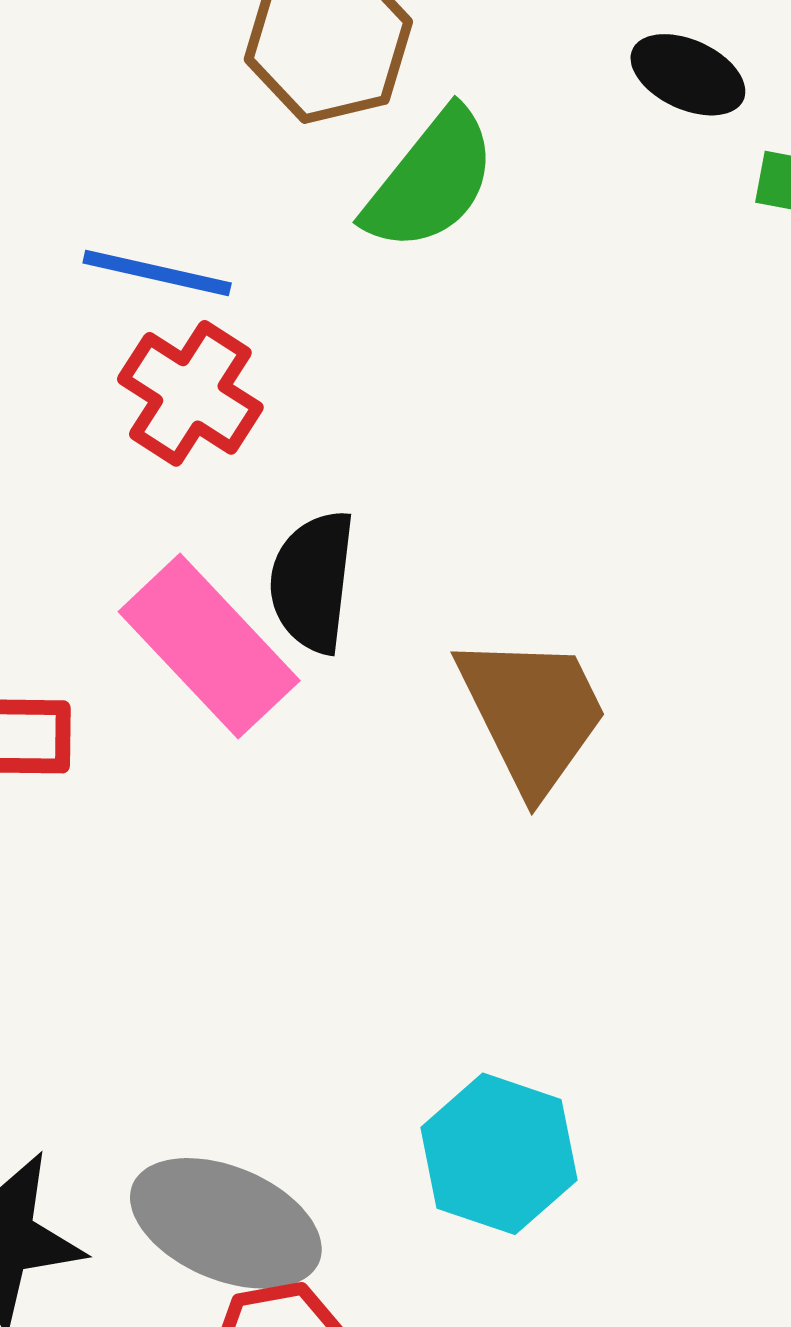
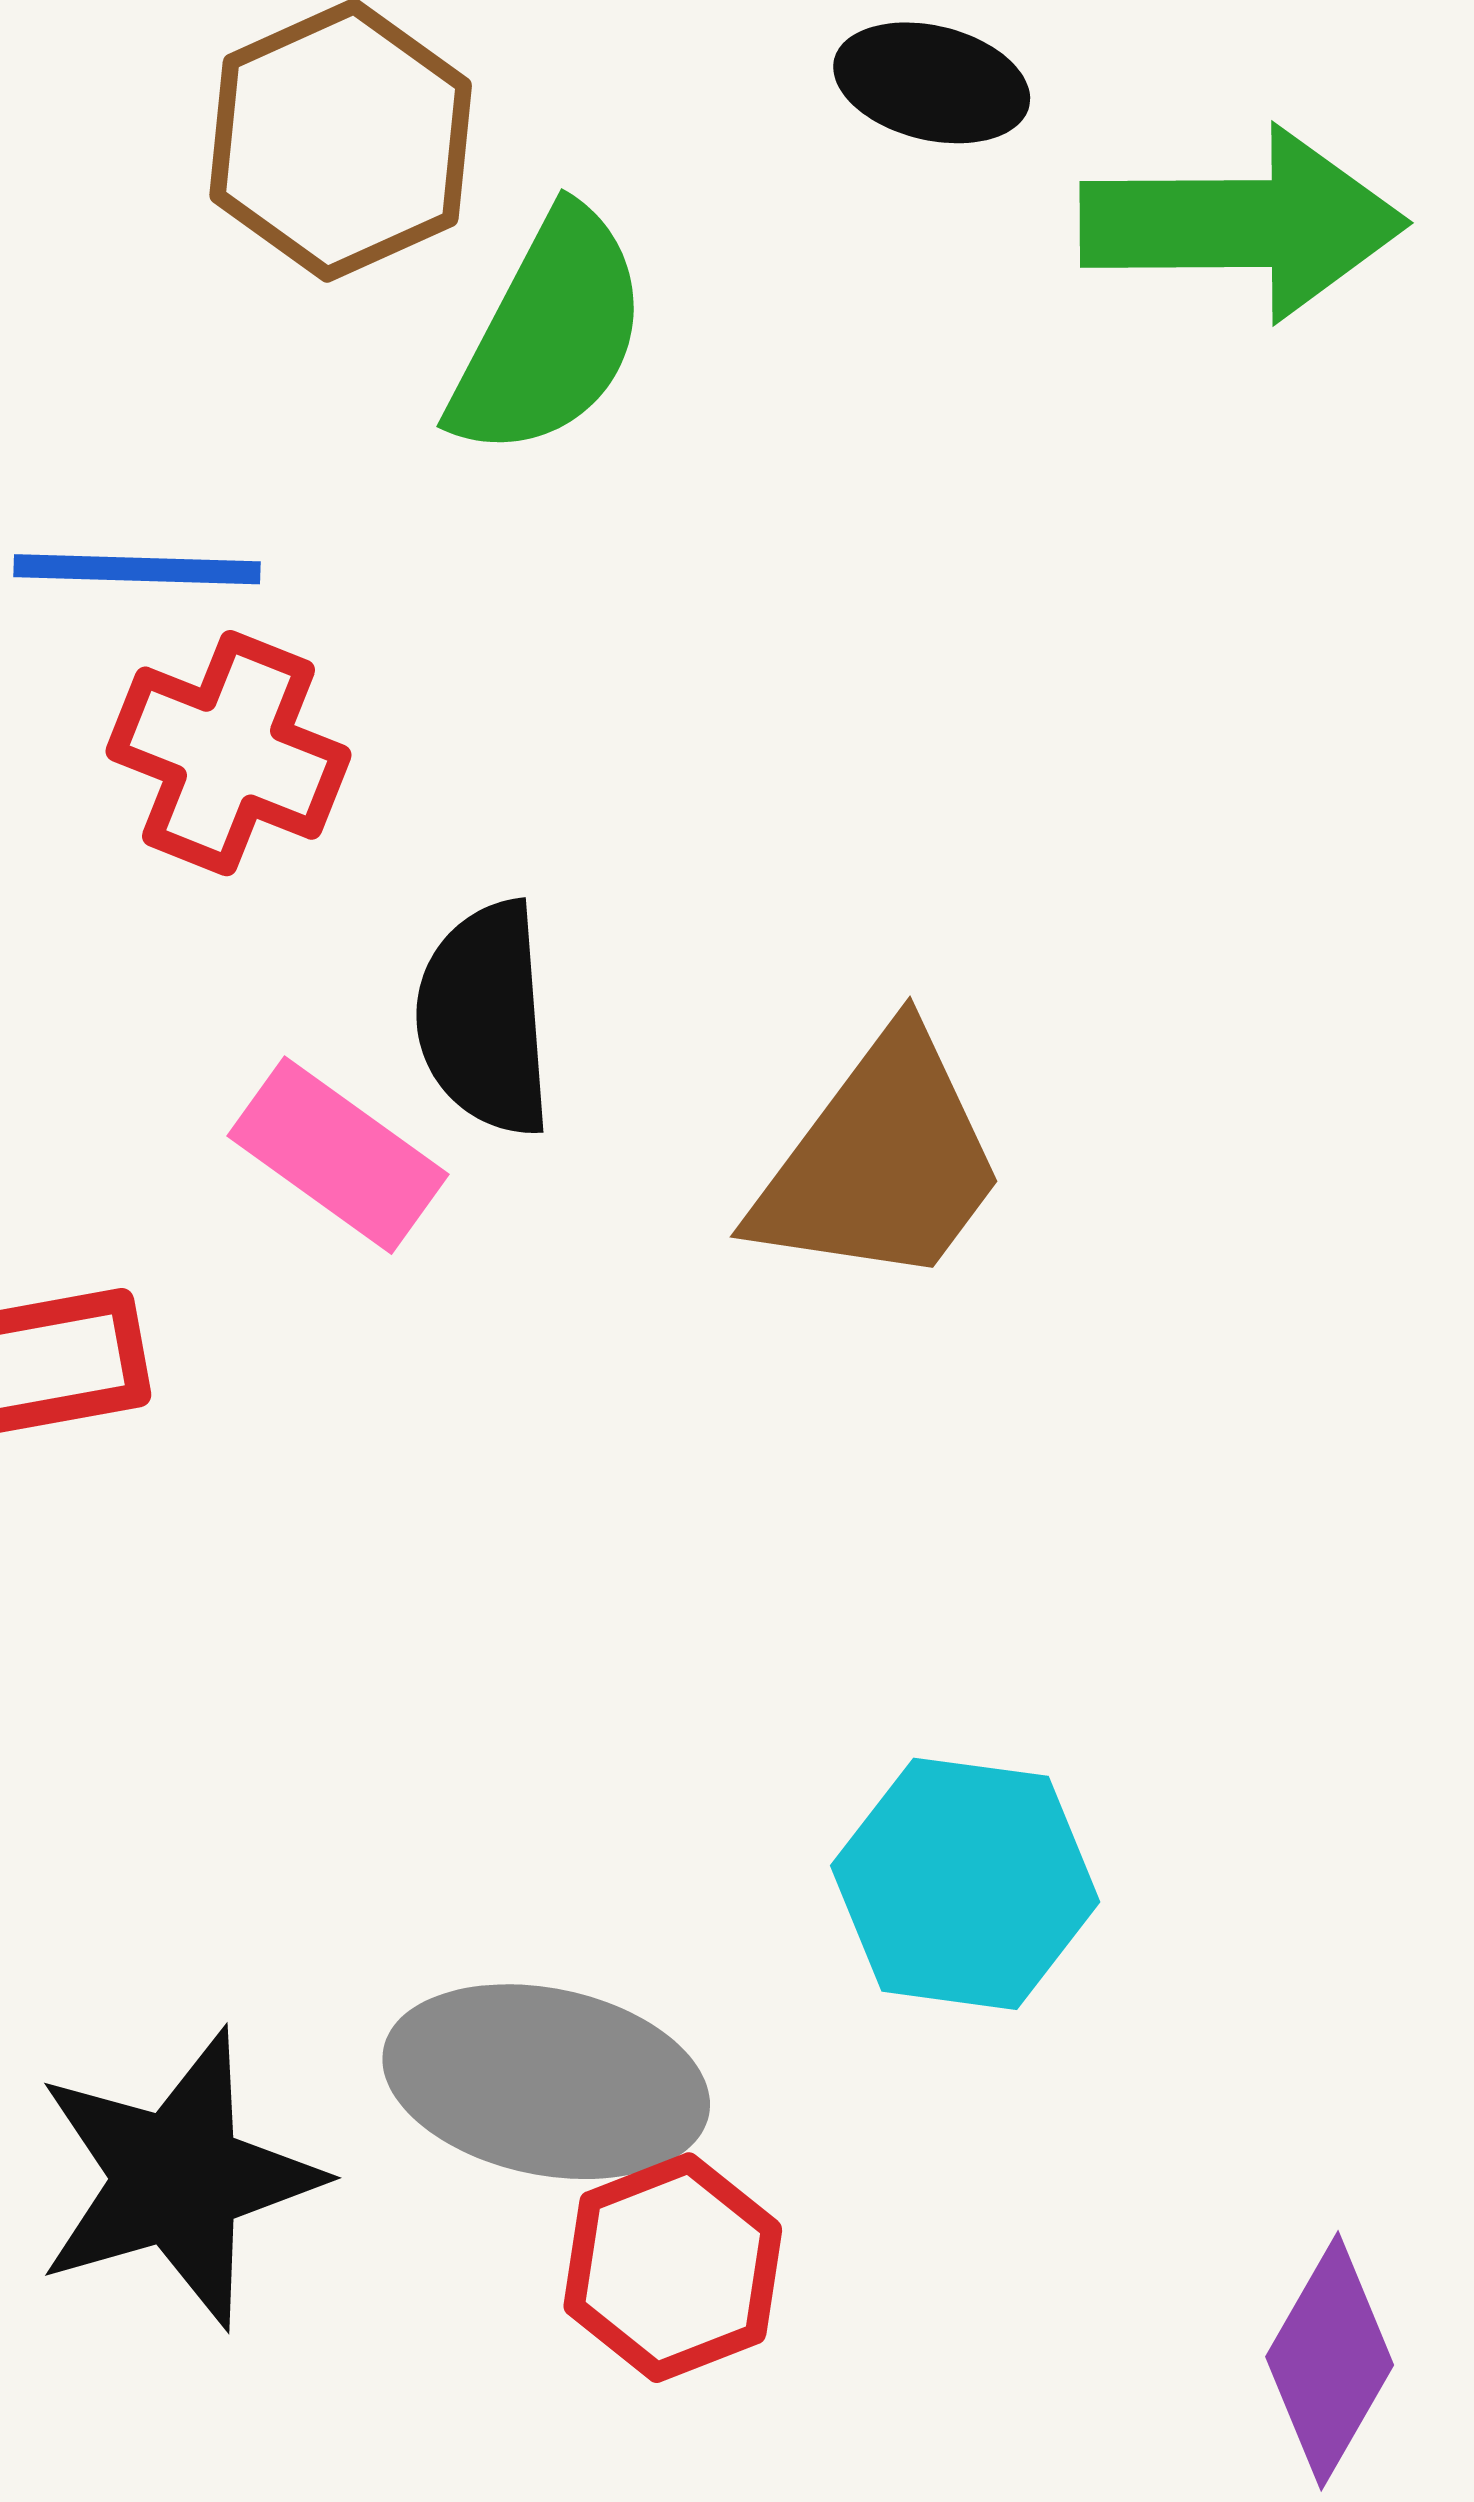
pink rectangle: (209, 646) -> (338, 1155), size x0.7
brown trapezoid: (532, 713) -> (881, 1162), turned 74

